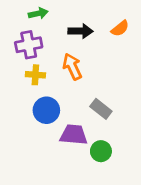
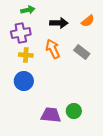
gray rectangle: (101, 109) -> (82, 52), moved
blue circle: (46, 110) -> (24, 81), moved
purple trapezoid: (74, 135) -> (51, 115), moved

